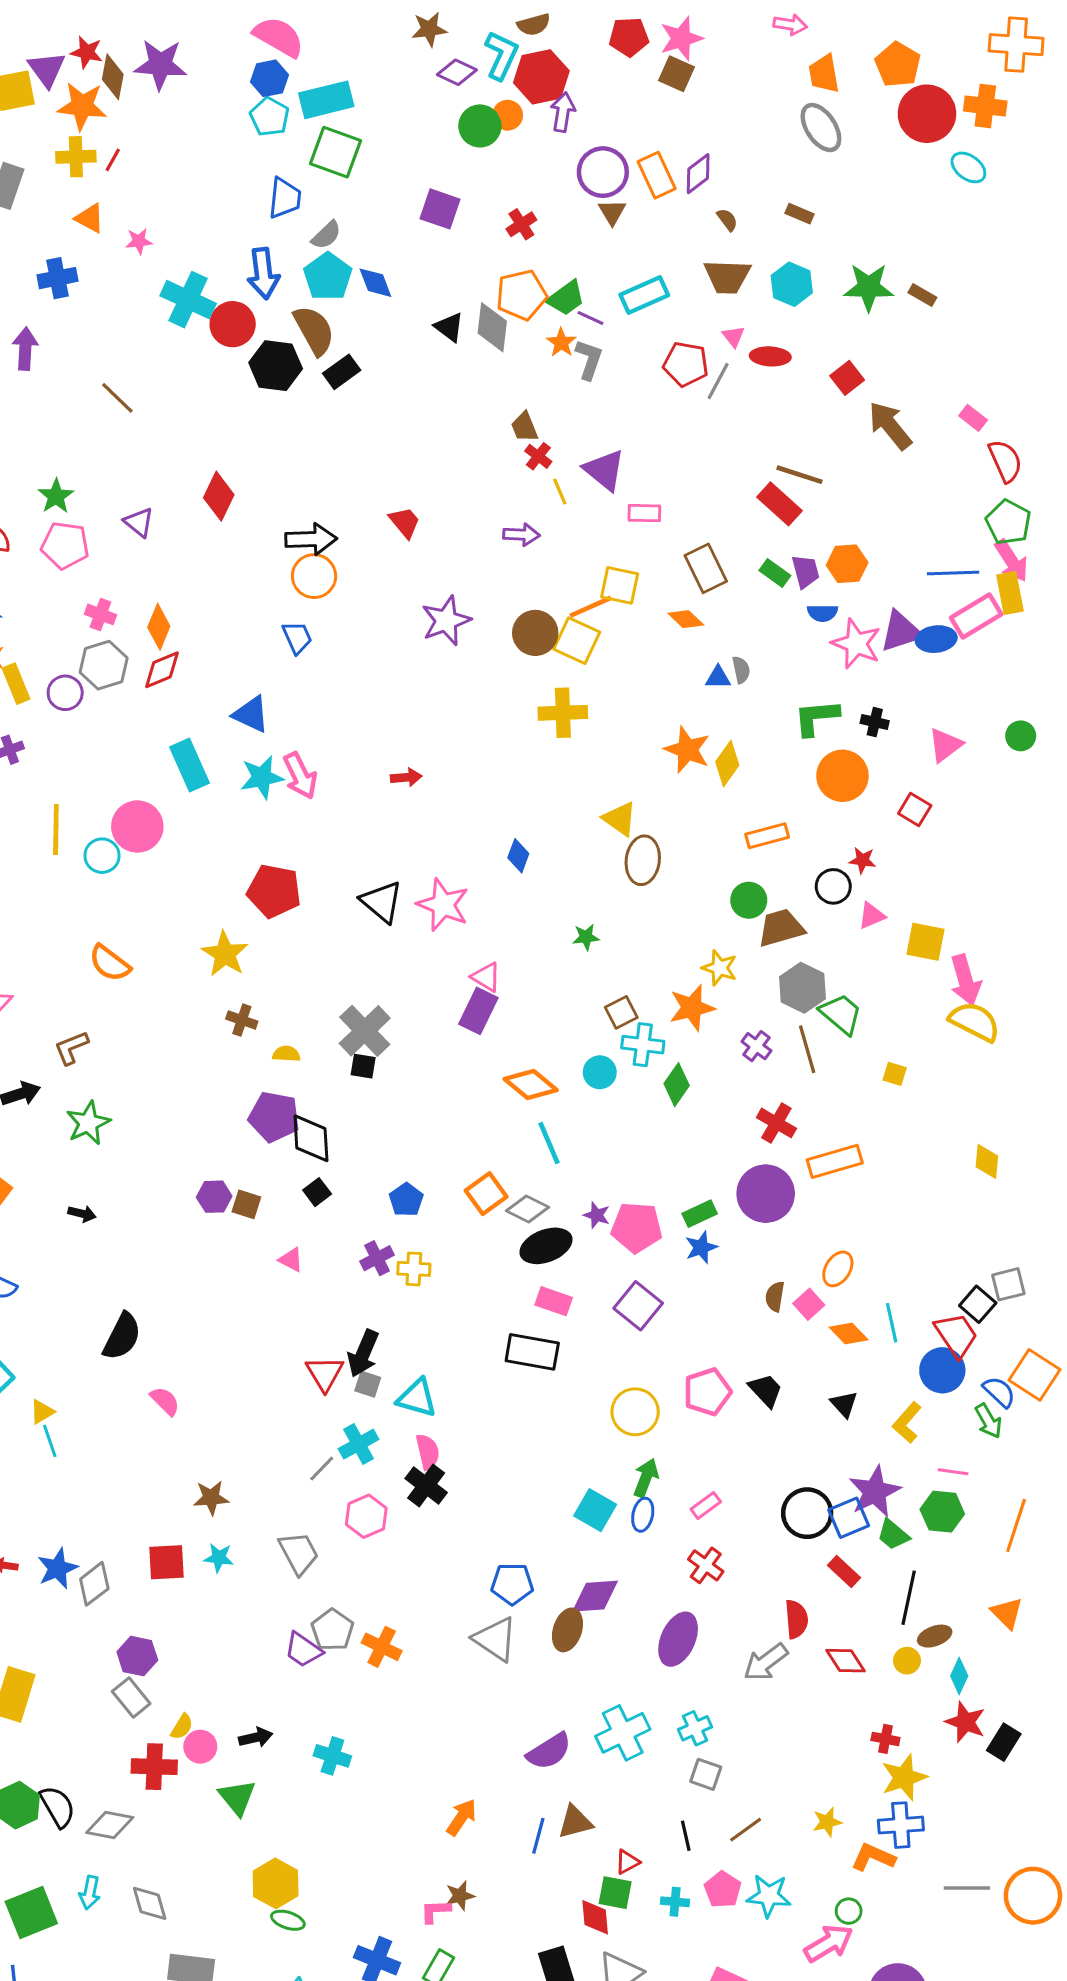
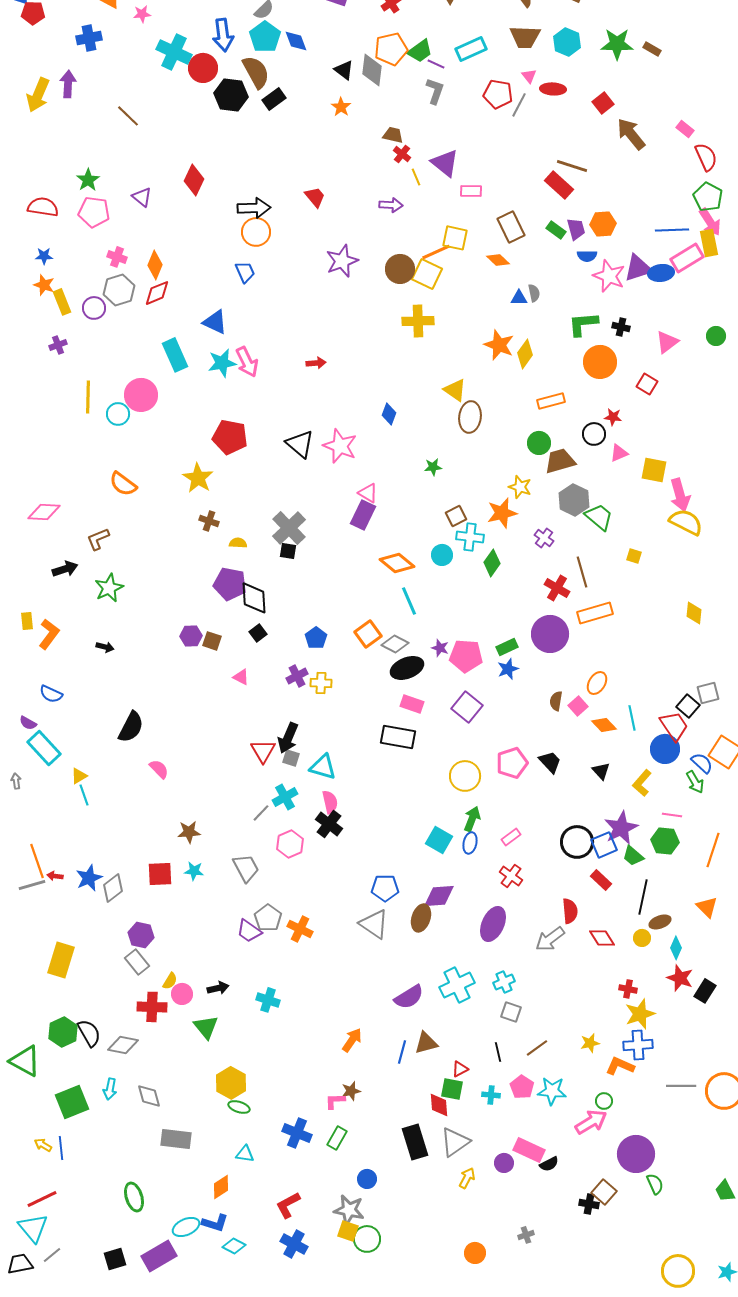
orange star: (561, 343) -> (341, 107), moved
brown trapezoid: (524, 427) -> (393, 135), turned 125
brown line: (807, 1049) -> (582, 572), moved

